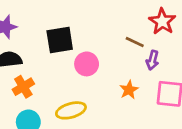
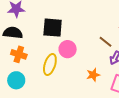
orange cross: (23, 87) -> (19, 54), turned 35
yellow ellipse: (71, 110) -> (50, 64), moved, turned -70

